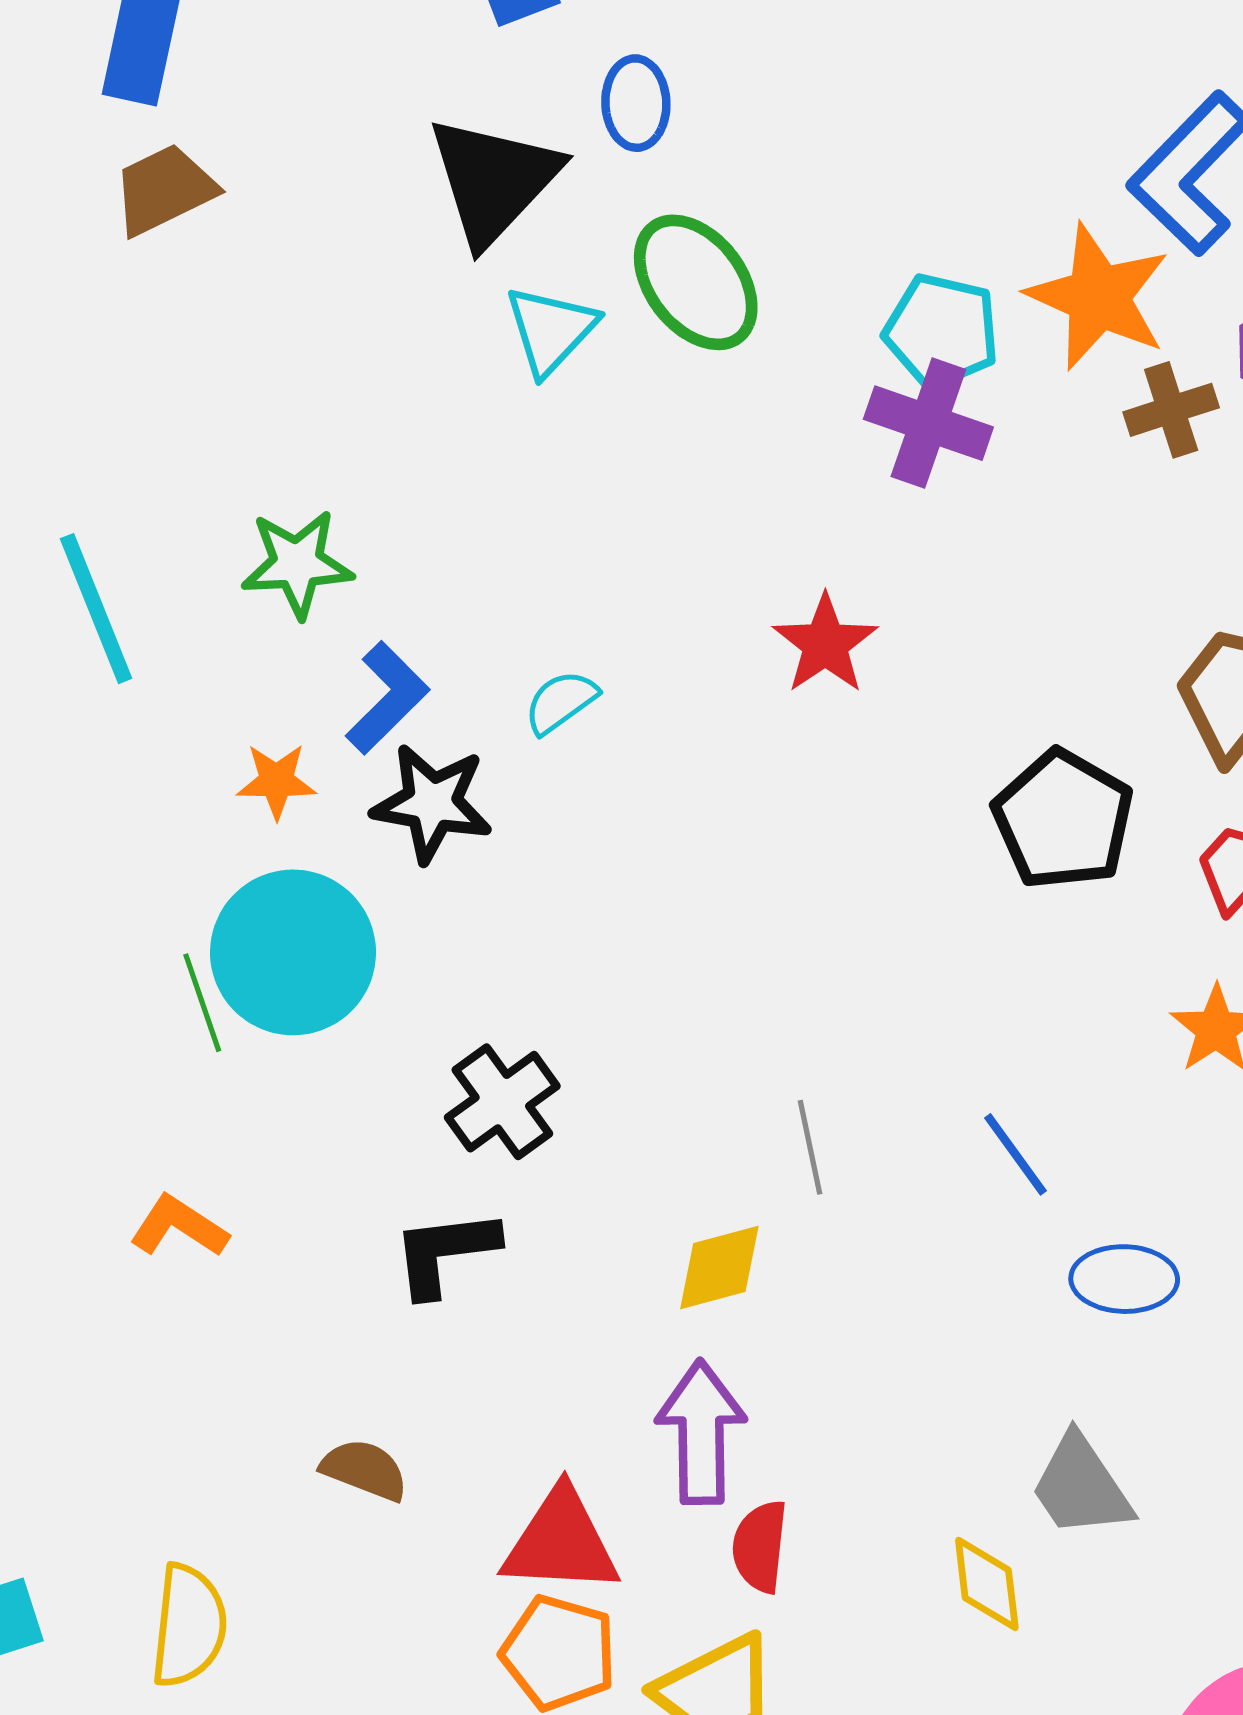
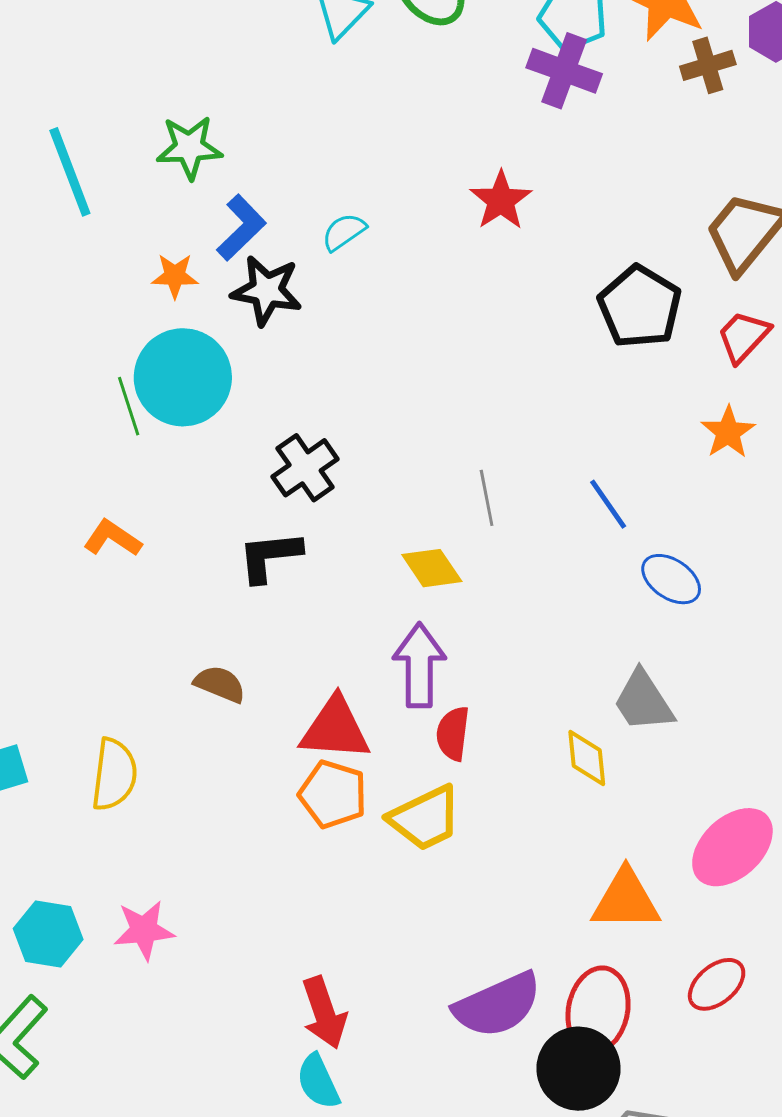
yellow diamond: (719, 1268) -> (432, 568), turned 70
blue ellipse: (1124, 1279) -> (671, 579), turned 32

